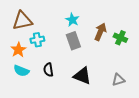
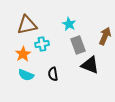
cyan star: (72, 20) -> (69, 24), moved
black triangle: (82, 76) -> (90, 65), moved

